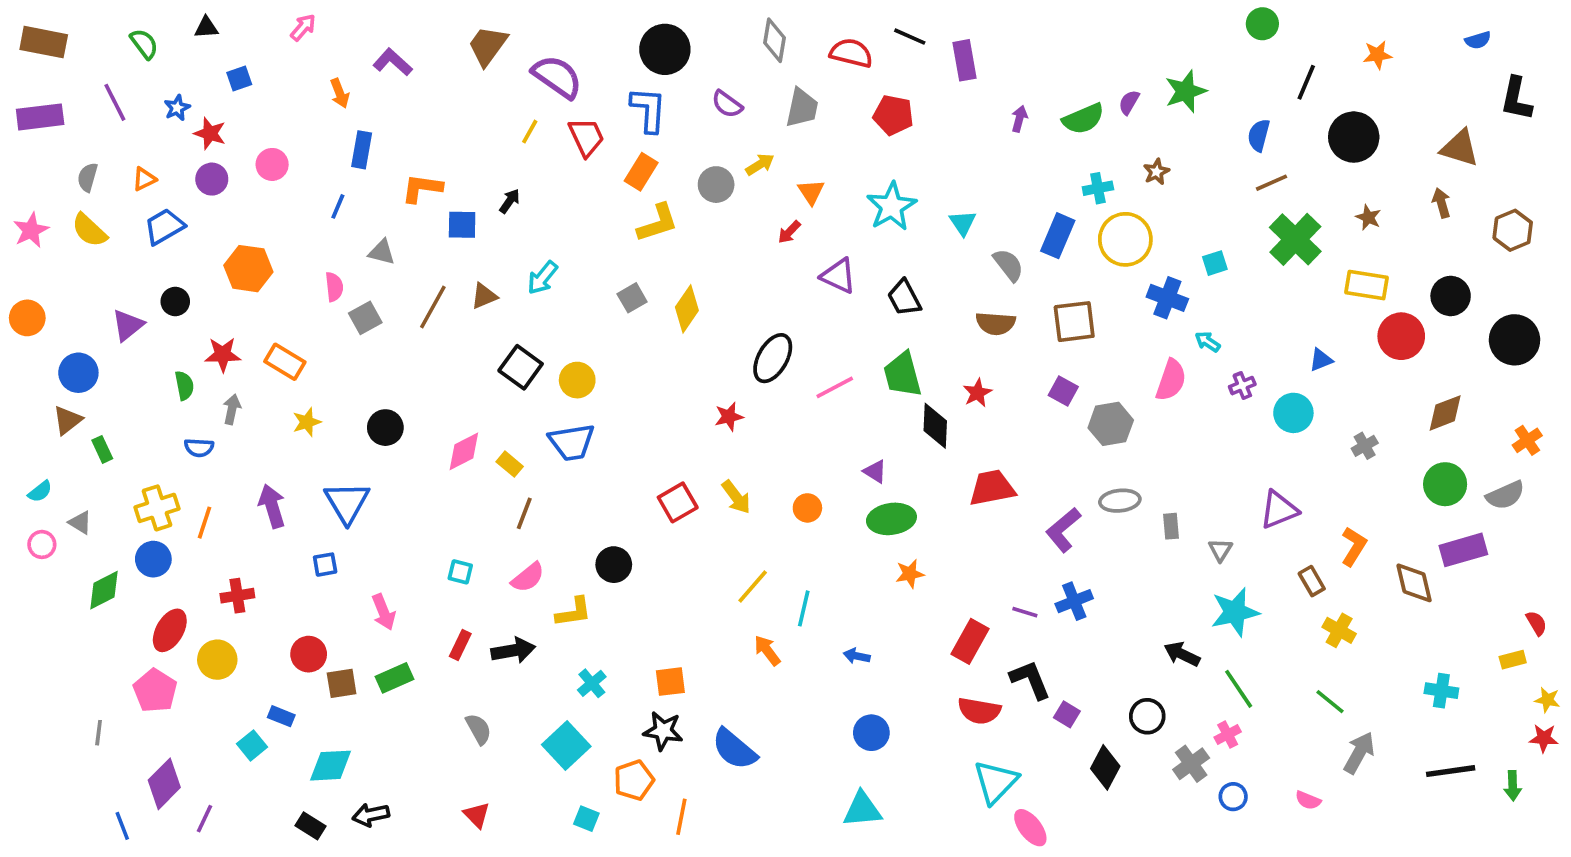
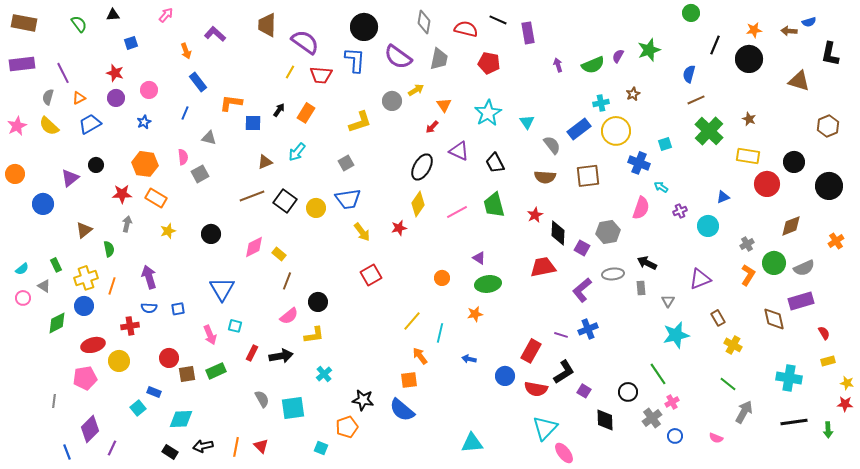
brown trapezoid: (488, 46) -> (267, 25), turned -35
purple line: (115, 102) -> (63, 73), moved
purple semicircle: (727, 104) -> (398, 57), size x1.6
blue star: (177, 108) -> (144, 122), moved
purple arrow: (1019, 119) -> (558, 65), turned -32
red trapezoid: (586, 137) -> (321, 75), turned 120
black circle: (1354, 137) -> (749, 59), moved
blue rectangle: (362, 150) -> (198, 82), turned -48
orange rectangle: (641, 172) -> (306, 113), moved
brown arrow: (1441, 203) -> (789, 31), moved, turned -70
blue rectangle: (1058, 236) -> (579, 129), turned 30
orange hexagon: (248, 269) -> (145, 164), moved
brown line: (433, 307) -> (252, 196), moved, turned 40
yellow diamond: (687, 309) -> (418, 204), moved
black ellipse: (773, 358) -> (422, 167), moved
green semicircle: (184, 386) -> (109, 249), moved
purple square: (1063, 391) -> (582, 248), moved
brown triangle: (67, 420) -> (84, 230), moved
black diamond: (935, 426) -> (558, 233), moved
blue trapezoid: (572, 442) -> (348, 199), moved
blue semicircle: (199, 448) -> (149, 308), moved
green rectangle: (102, 449) -> (56, 265), moved
green circle: (1445, 484) -> (774, 263), moved
gray semicircle: (1505, 495) -> (804, 268), moved
yellow arrow: (736, 497) -> (362, 232), moved
blue triangle: (347, 502) -> (222, 289), moved
orange L-shape: (1354, 546) -> (748, 275), moved
black circle: (614, 565) -> (318, 302), moved
cyan square: (460, 572) -> (235, 326), moved
orange star: (910, 574) -> (475, 314), moved
red semicircle: (1536, 623) -> (824, 333), moved
red ellipse: (170, 630) -> (93, 345), turned 45
black arrow: (1182, 654) -> (647, 263), moved
black L-shape: (1030, 680) -> (564, 372), turned 80
orange square: (670, 682) -> (409, 380), moved
green line: (1239, 689) -> (658, 374), moved
pink pentagon: (155, 691) -> (85, 378), turned 30
cyan cross: (1441, 691) -> (789, 378), size x1.4
blue circle: (871, 733) -> (505, 376), moved
cyan square: (566, 745) -> (293, 408), moved, turned 35
black diamond: (1105, 767) -> (605, 420), turned -30
orange line: (681, 817) -> (236, 447), moved

